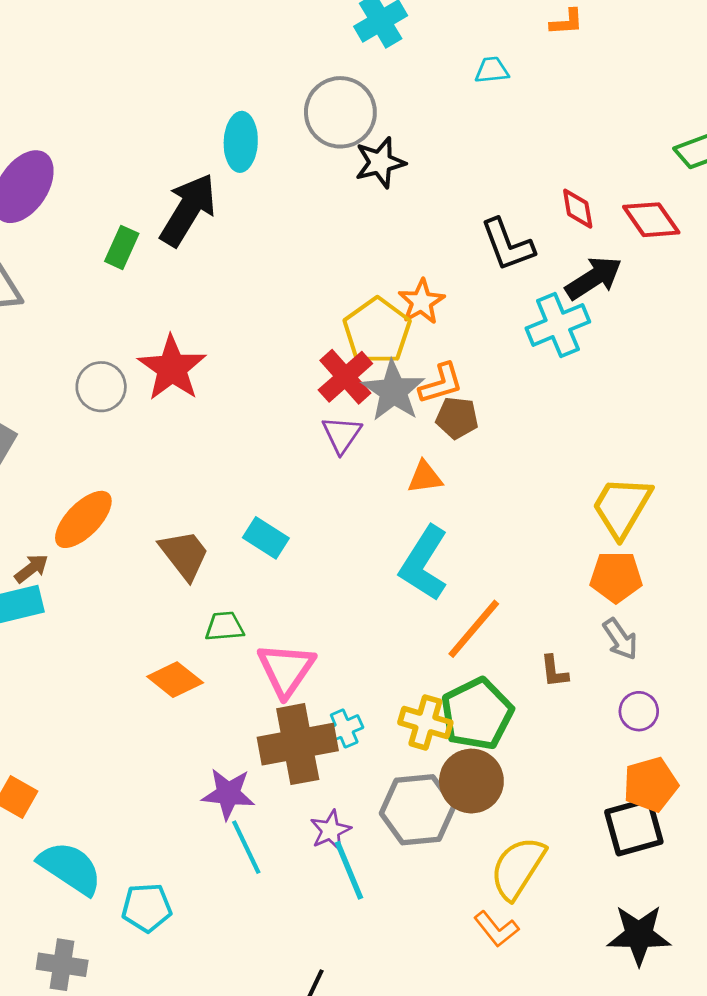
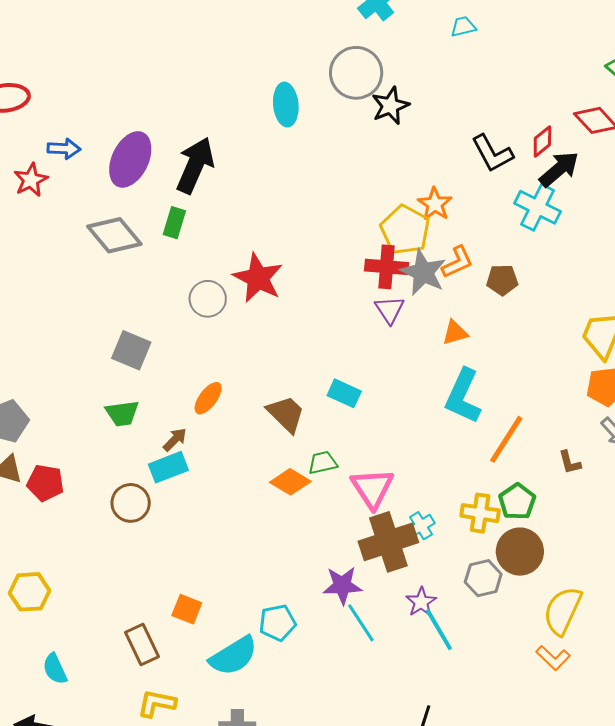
red diamond: (578, 209) -> (542, 142), moved, turned 68
black arrow: (188, 210) -> (195, 165), moved
green rectangle: (122, 247) -> (174, 223), moved
cyan cross: (558, 325) -> (538, 207), turned -33
red cross: (345, 377) -> (386, 267), turned -36
brown pentagon: (457, 418) -> (502, 280), moved
orange ellipse: (83, 519) -> (208, 398), size x0.7
orange diamond: (175, 680) -> (290, 482), moved
green pentagon: (477, 714) -> (517, 502), size x0.7
gray hexagon: (418, 810) -> (483, 578), size x0.7
cyan semicircle: (70, 868) -> (233, 656), turned 123
cyan pentagon: (147, 908) -> (278, 623), moved

